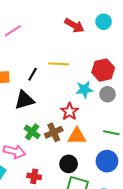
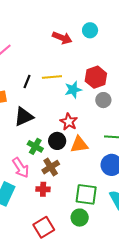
black line: (33, 74) -> (27, 81), moved
cyan star: (84, 90) -> (73, 90), moved
brown cross: (54, 132) -> (51, 167), moved
pink arrow: (14, 151) -> (21, 168), turned 50
black circle: (69, 164) -> (57, 141), moved

